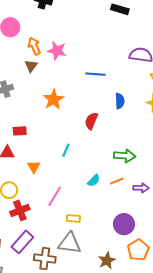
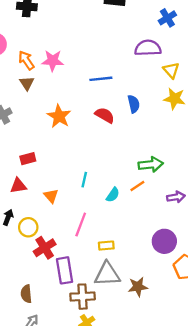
red semicircle: (91, 121) -> (105, 115), moved, turned 108
cyan line: (66, 150) -> (84, 180), moved
cyan semicircle: (94, 181) -> (113, 195), moved
orange line: (117, 181) -> (137, 186), moved
purple rectangle: (22, 242) -> (65, 270), moved, turned -40
brown star: (107, 260) -> (138, 287), moved, turned 30

